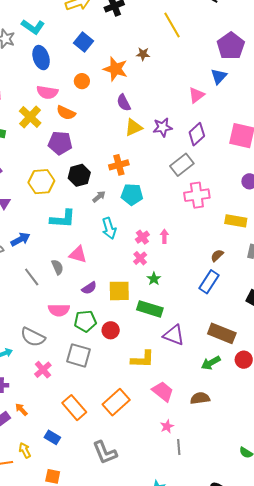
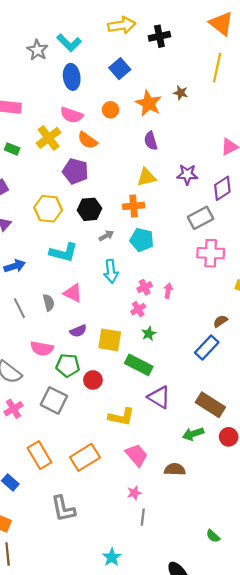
yellow line: (172, 25) -> (217, 68), turned 32
yellow triangle: (134, 127) -> (146, 177), moved

